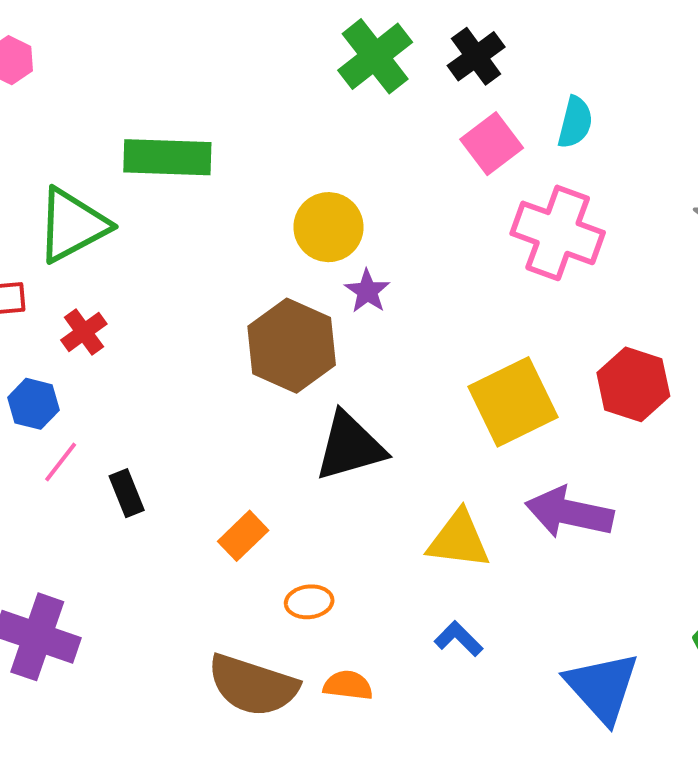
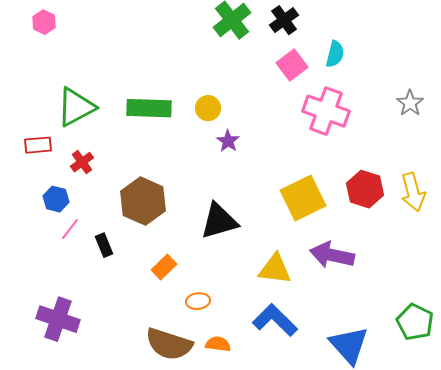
green rectangle: (167, 157) -> (149, 108), moved
yellow circle: (329, 227) -> (208, 108), size x0.7
brown hexagon: (292, 346) -> (143, 201), moved
blue L-shape: (459, 639) -> (275, 320), size x1.8

